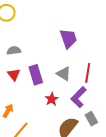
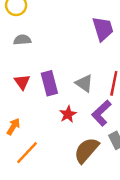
purple trapezoid: (68, 39) -> (103, 29), moved
gray semicircle: (14, 51) -> (22, 40), moved

